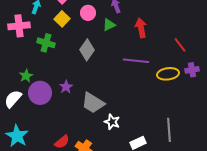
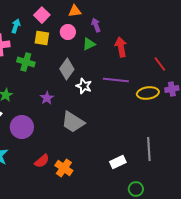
yellow square: (62, 19) -> (42, 38), turned -35
purple star: (66, 87) -> (47, 98), moved
purple circle: (40, 93) -> (22, 127), moved
white star: (112, 122) -> (84, 86), moved

